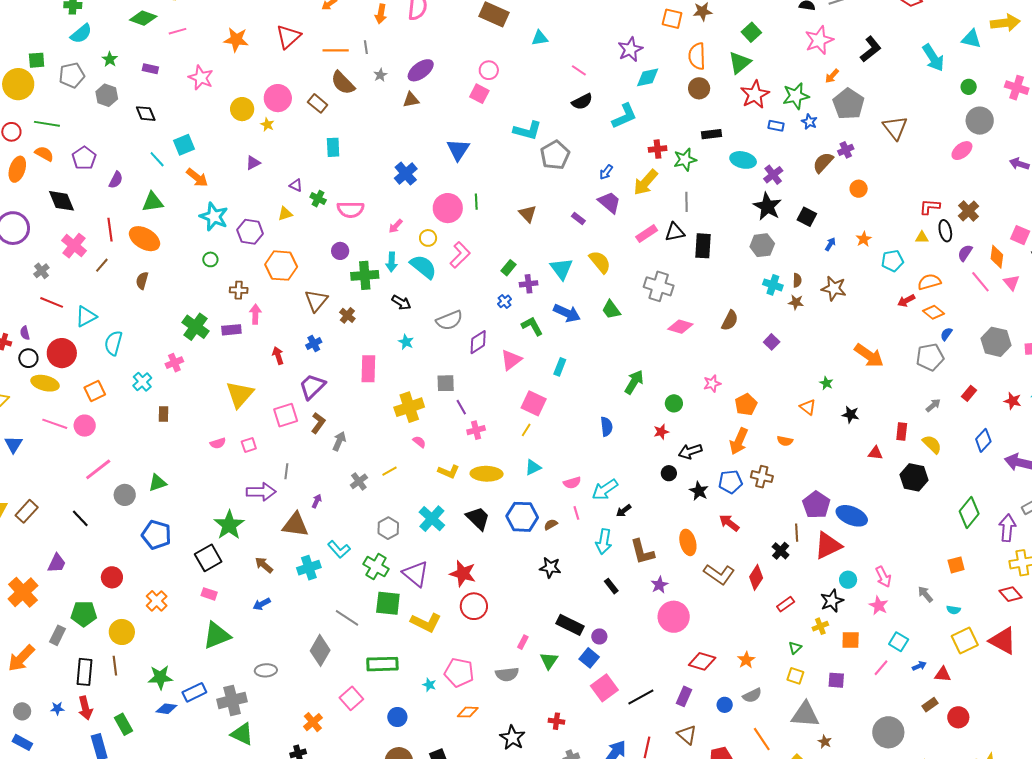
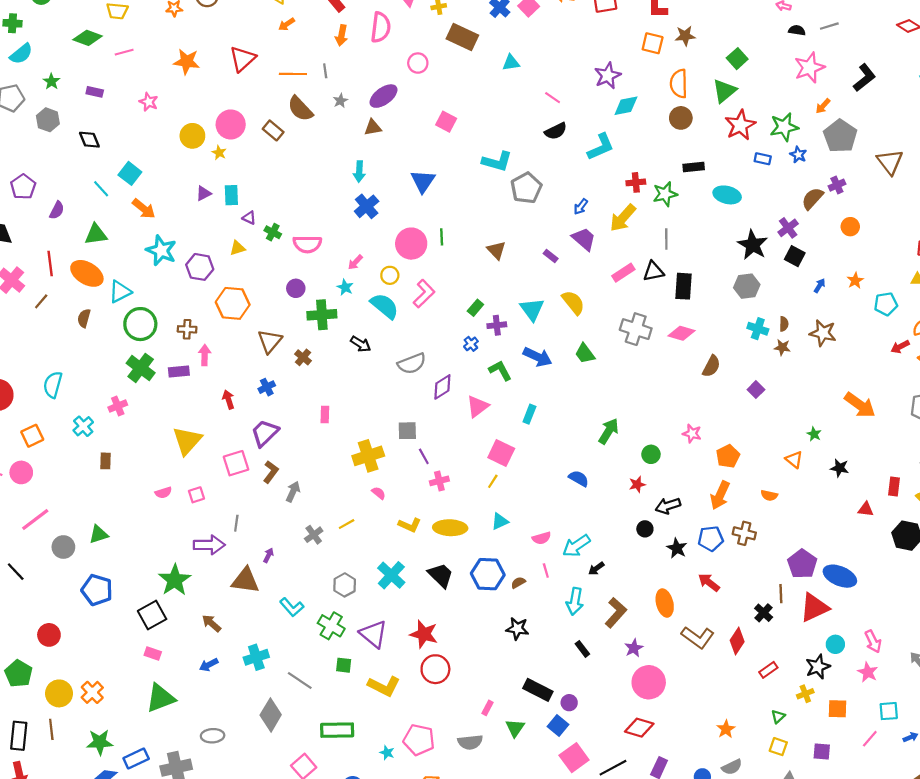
pink circle: (489, 70) -> (418, 63), moved
pink star: (201, 78) -> (149, 102), size x0.7
cyan square: (184, 145) -> (130, 173), turned -30
cyan rectangle: (333, 147) -> (231, 195), moved
purple cross: (773, 175) -> (788, 228), moved
green circle: (210, 259) -> (140, 324), moved, size x2.0
cyan arrow: (392, 262) -> (359, 172), moved
cyan triangle: (86, 316) -> (120, 292), moved
pink diamond: (680, 327) -> (681, 333), moved
cyan star: (406, 342) -> (345, 287), moved
pink rectangle: (368, 369) -> (325, 414), size x0.6
pink star: (712, 384) -> (692, 433), turned 30
blue semicircle: (606, 427) -> (579, 478), turned -54
brown L-shape: (642, 552) -> (616, 613), turned -124
cyan cross: (309, 568) -> (256, 657), moved
orange cross: (157, 601) -> (92, 692), moved
green square: (388, 603) -> (344, 665), size x0.6
green pentagon: (84, 614) -> (19, 674), turned 30
cyan square: (899, 642) -> (889, 711), turned -36
red diamond: (702, 661) -> (639, 728), moved

